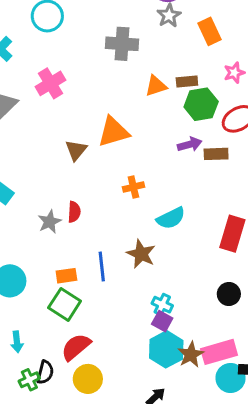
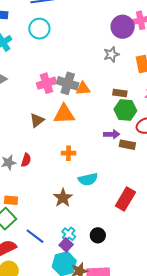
gray star: (169, 16) -> (111, 54), moved
gray cross: (122, 44) -> (68, 83), moved
pink cross: (50, 83) -> (46, 83), moved
orange triangle: (156, 86) -> (83, 89), moved
blue line: (102, 267) -> (35, 236), moved, turned -60
black circle: (229, 294) -> (98, 235), moved

